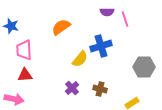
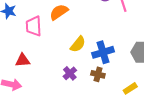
blue cross: (101, 46) -> (103, 52), moved
pink trapezoid: (24, 50) -> (34, 26), moved

